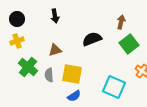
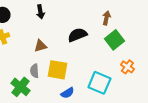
green cross: (28, 67) -> (20, 87), moved
blue semicircle: (74, 96) -> (67, 93), moved

